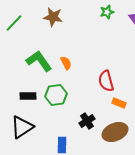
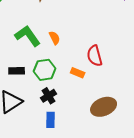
orange rectangle: (119, 103) -> (78, 73), moved
black cross: (87, 121) -> (49, 96), moved

